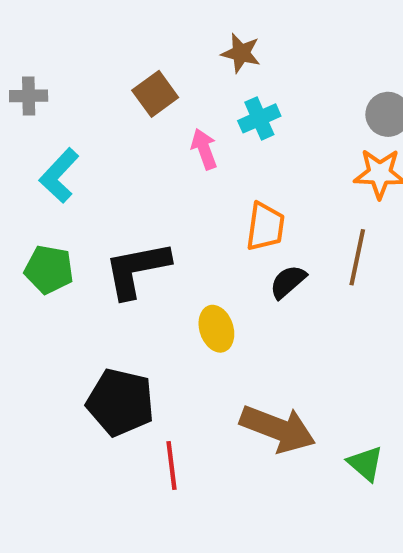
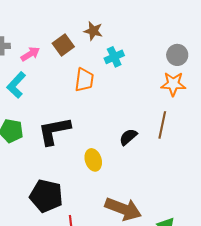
brown star: (241, 53) -> (93, 31), moved
pink arrow: (204, 149) -> (30, 54), moved, turned 78
orange trapezoid: (265, 227) -> (84, 80), moved

